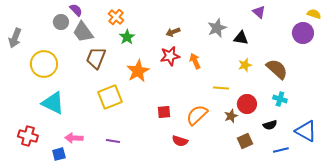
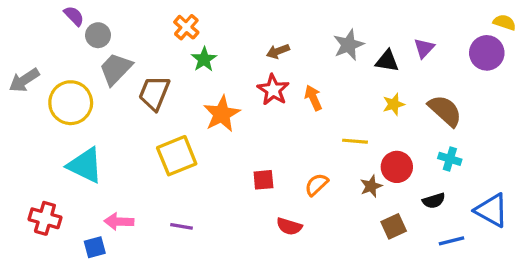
purple semicircle: (76, 10) -> (74, 16), moved
purple triangle: (259, 12) -> (424, 48), moved, turned 32
gray trapezoid: (83, 32) -> (116, 69), moved, turned 80
gray arrow: (15, 38) -> (24, 80), moved, turned 36
red star: (170, 56) -> (273, 90), turned -30
orange semicircle: (197, 115) -> (316, 185), size x0.7

